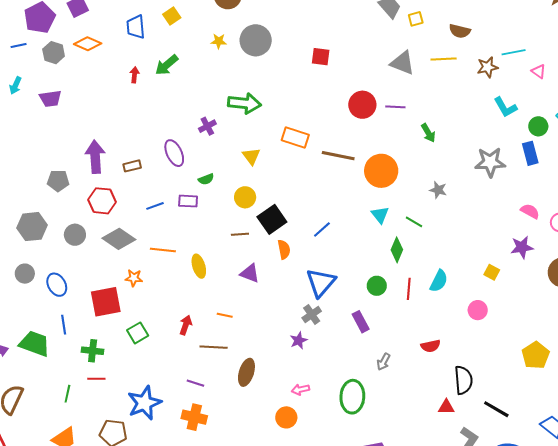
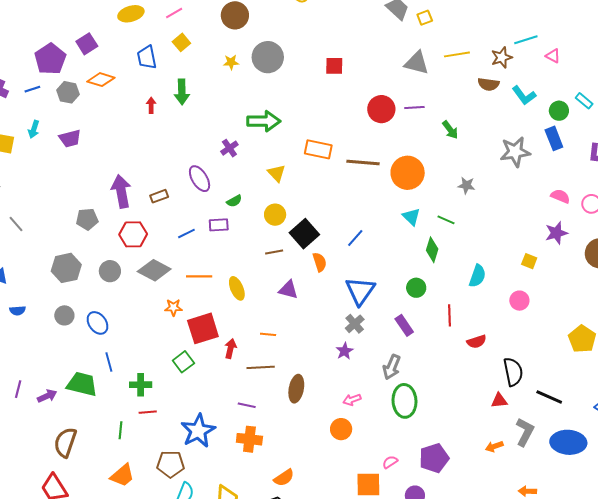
brown semicircle: (460, 31) -> (488, 84), moved
green arrow: (167, 65) -> (182, 92), turned -45
red line: (409, 289) -> (449, 315), moved
red square: (106, 302) -> (203, 328), moved
gray arrow: (383, 362) -> (392, 367), moved, size x1.4

